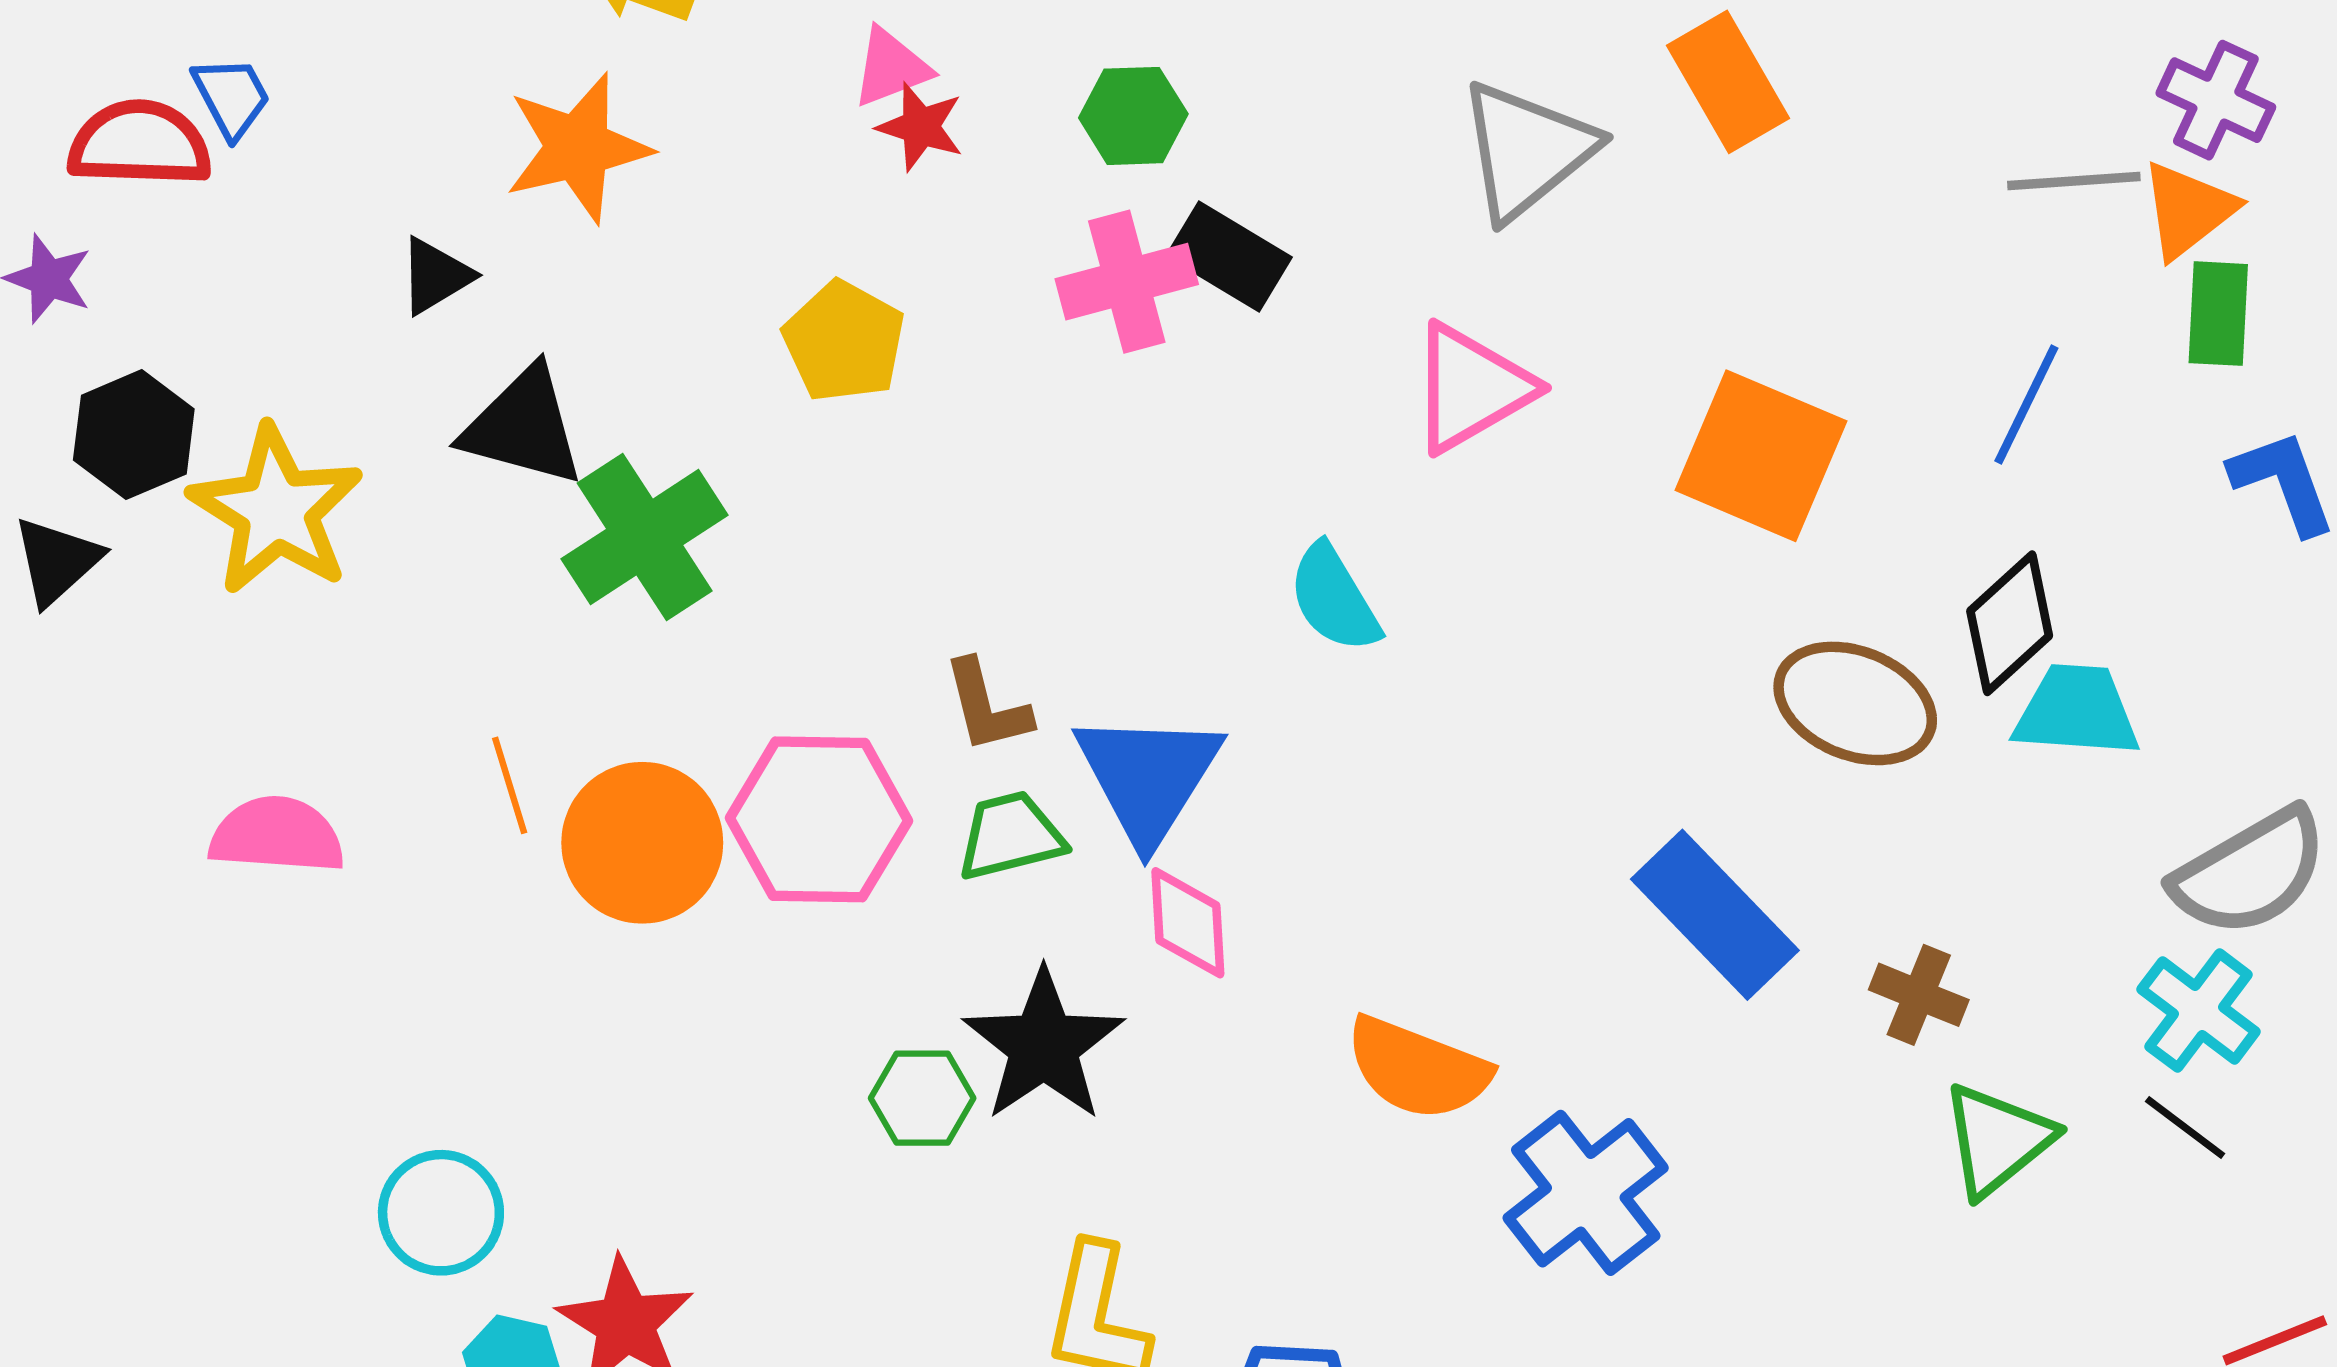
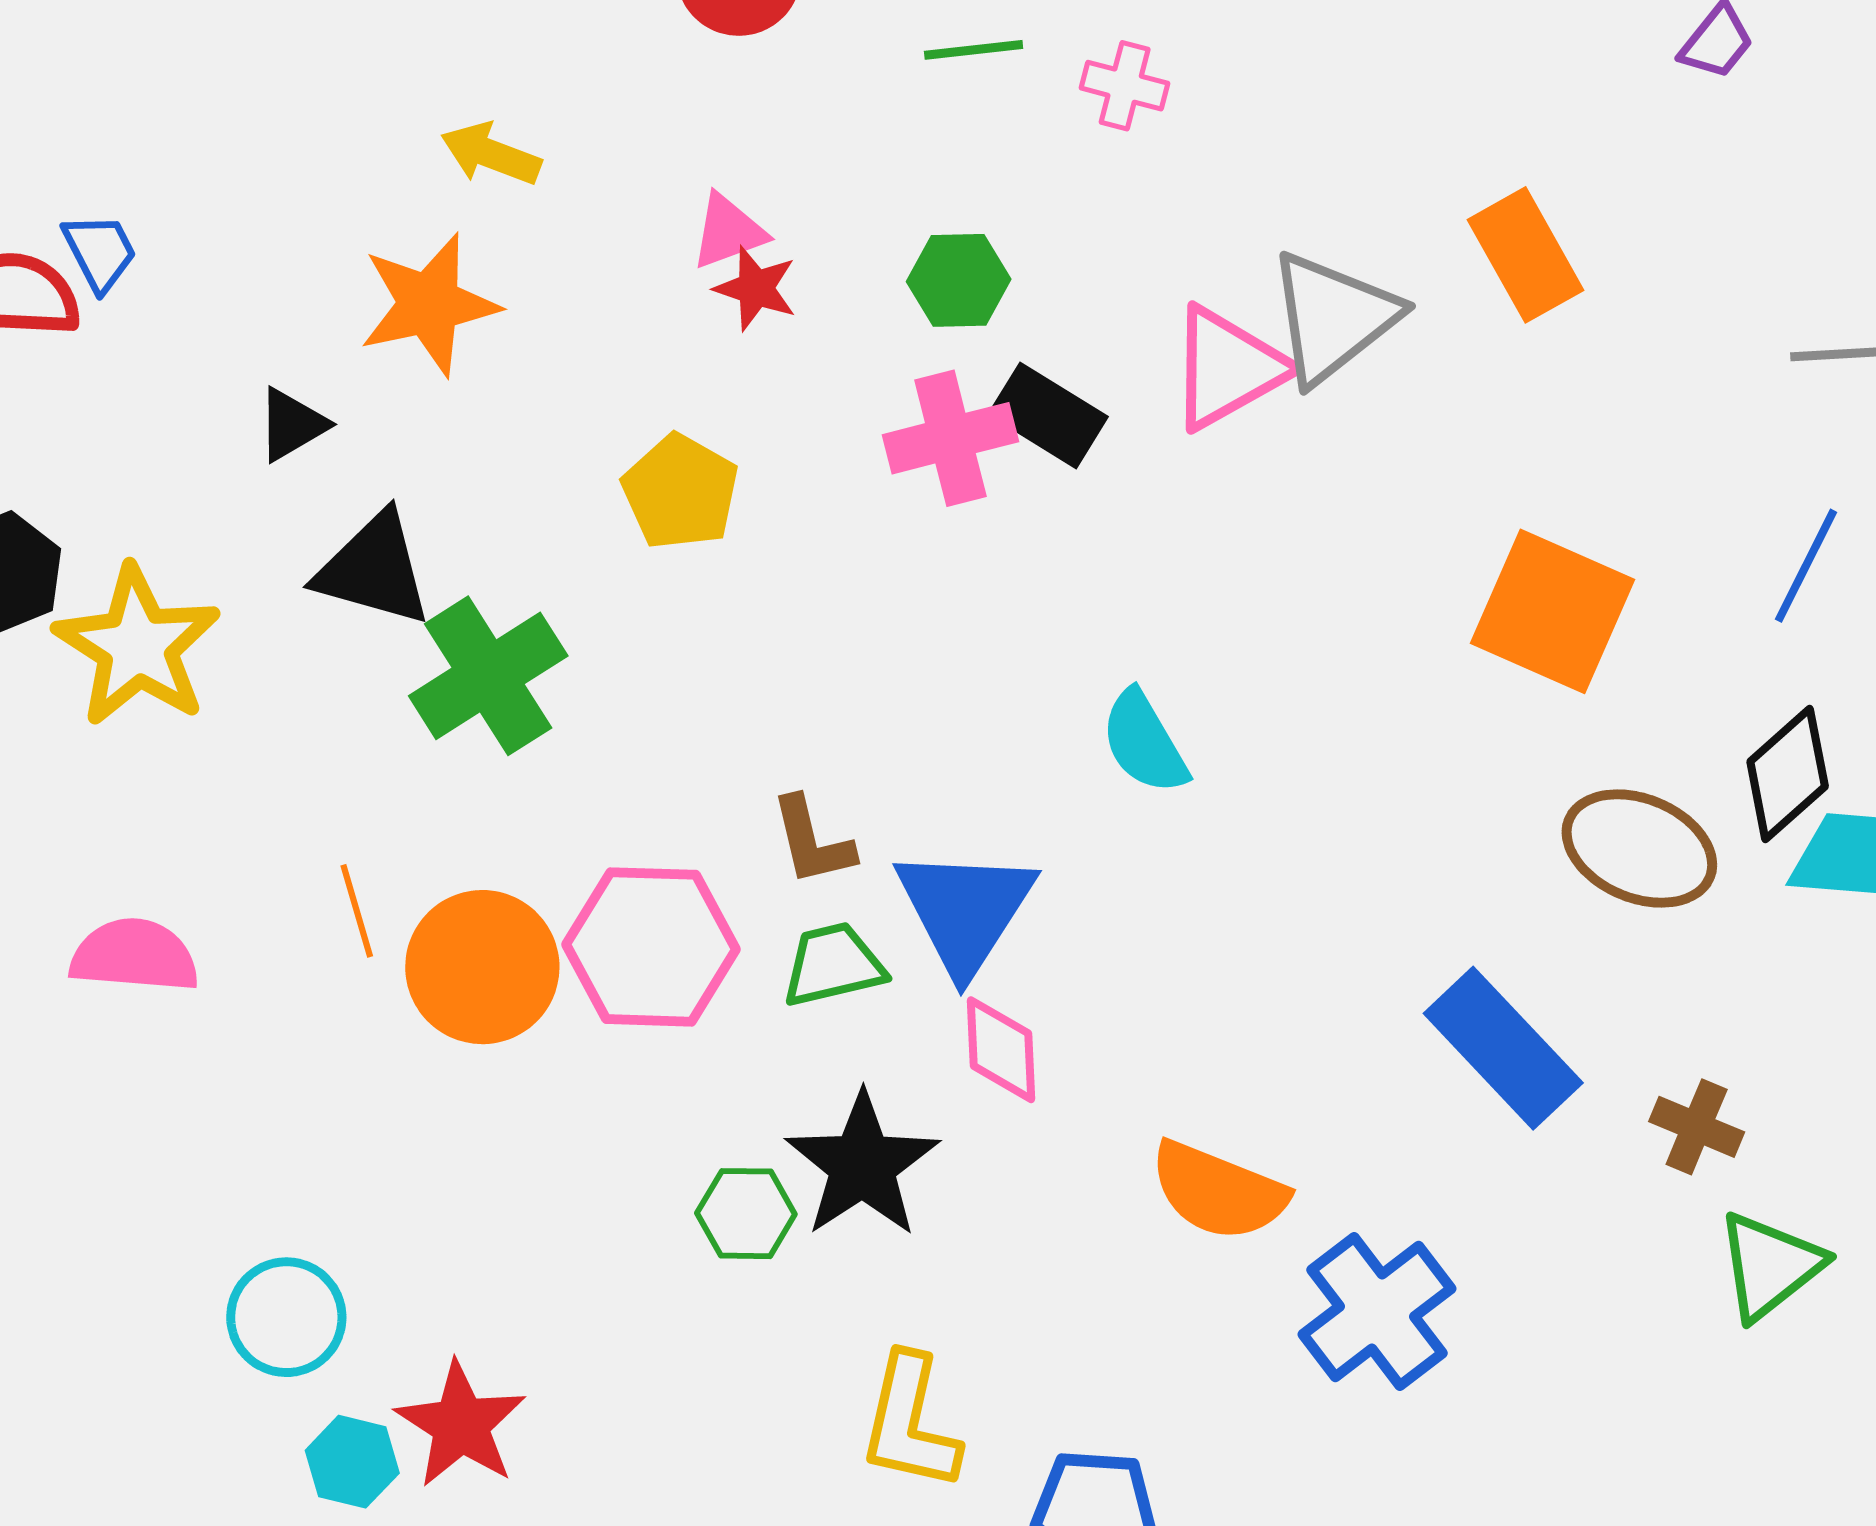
pink triangle: (1471, 388) -> (1228, 368), moved

